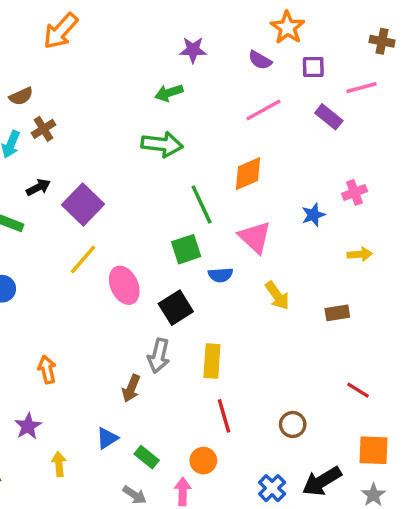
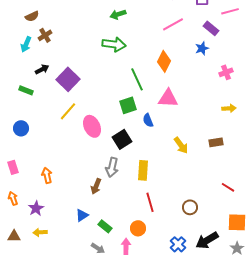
orange diamond: (248, 174) -> (164, 61), turned -40
blue star: (313, 215) -> (202, 48), moved
pink triangle: (255, 237) -> (168, 98), turned -40
blue semicircle: (220, 275) -> (148, 120), turned 72
yellow arrow: (277, 296) -> (181, 145), moved
yellow arrow: (59, 464) -> (40, 232), moved, turned -88

